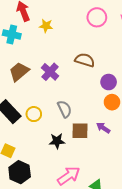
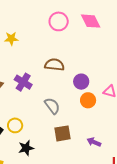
gray semicircle: (65, 109) -> (52, 106), moved
purple arrow: (103, 128) -> (94, 142), moved
black star: (57, 141) -> (26, 148), moved

